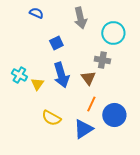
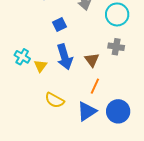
gray cross: (102, 60) -> (116, 47), moved
blue circle: (114, 115) -> (118, 111), moved

